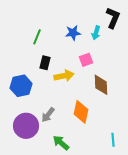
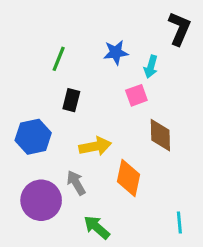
cyan arrow: (96, 33) -> (151, 67), moved
yellow arrow: (64, 76) -> (95, 146), moved
gray arrow: (48, 115) -> (76, 183), turned 112

